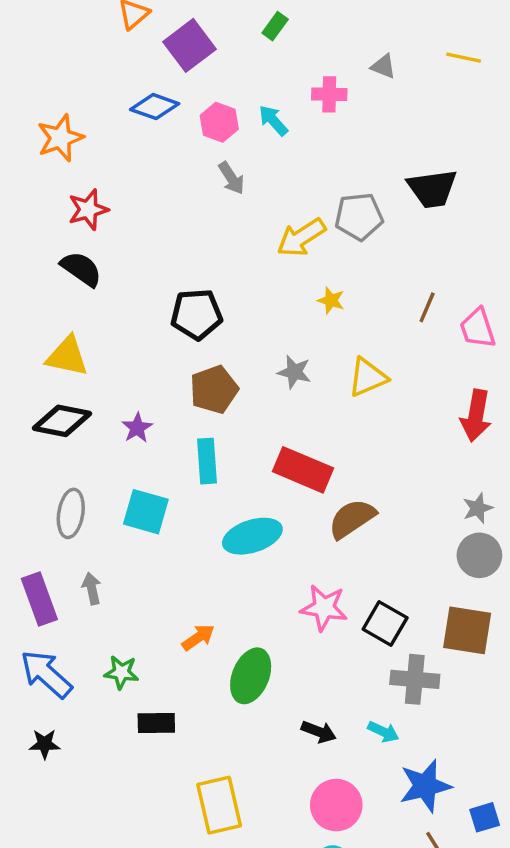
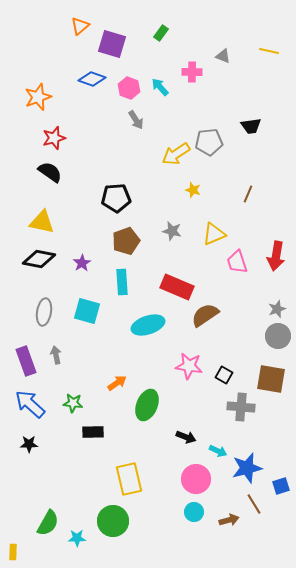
purple square: (190, 45) -> (112, 44), turned -36
black trapezoid: (432, 189) -> (251, 126), size x0.7
pink trapezoid: (478, 328) -> (237, 262), moved
black square: (385, 623) -> (224, 375), size x0.7
cyan arrow: (383, 732) -> (218, 451), moved

